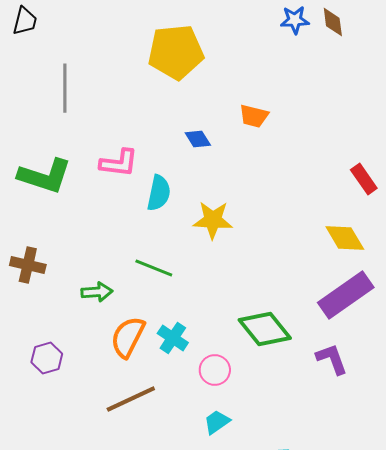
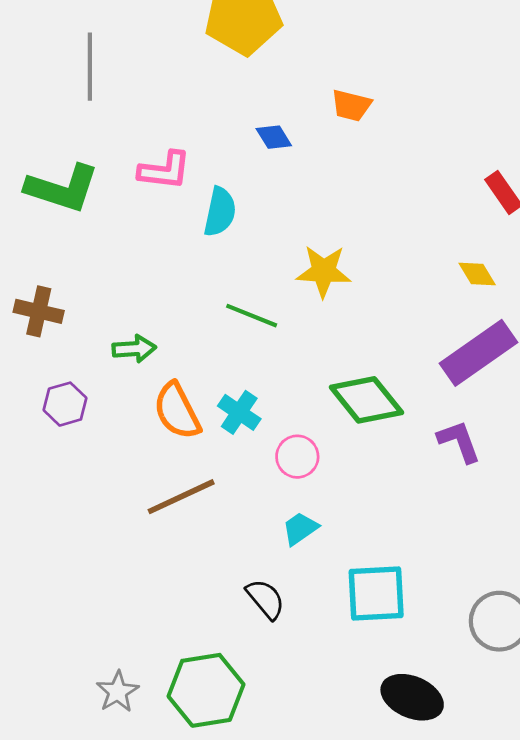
yellow star: (213, 220) -> (324, 271), moved
yellow diamond: (345, 238) -> (477, 274), size x0.7
green line: (154, 268) -> (252, 316), moved
orange semicircle: (128, 337) -> (177, 411), turned -54
purple hexagon: (47, 358) -> (65, 404), moved

